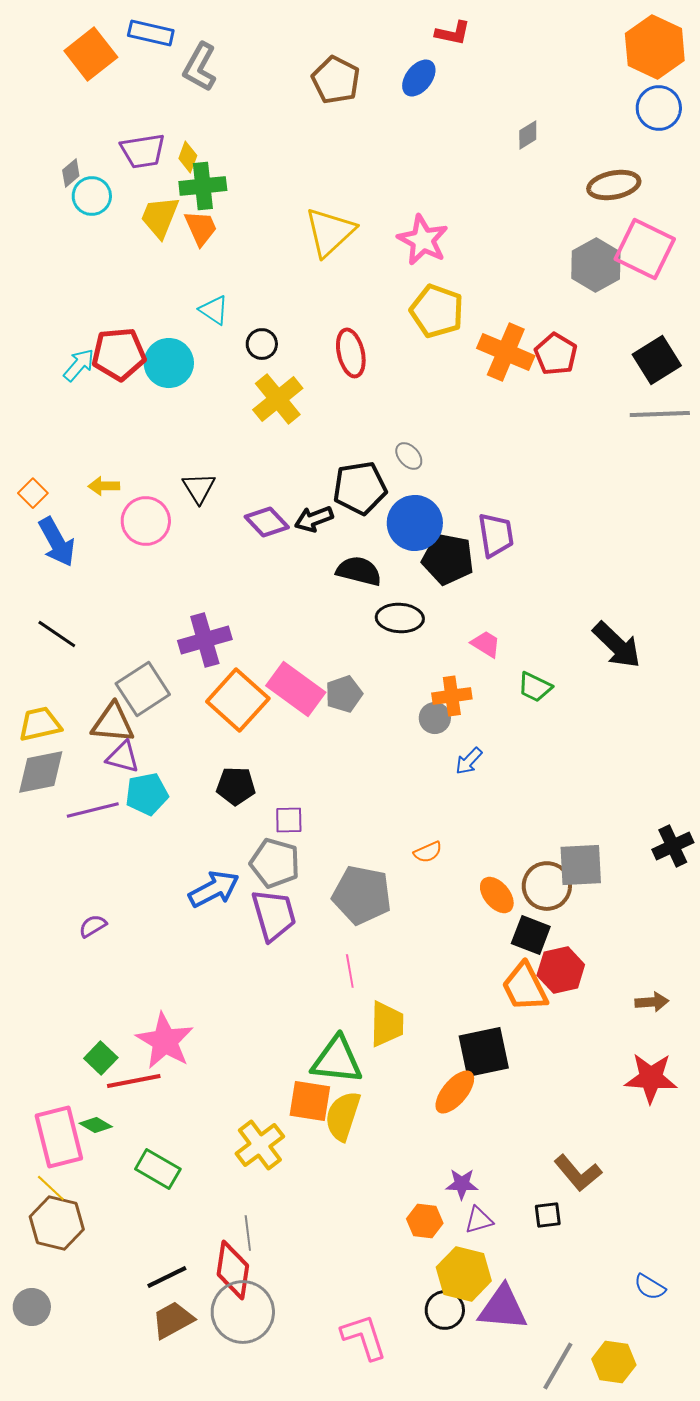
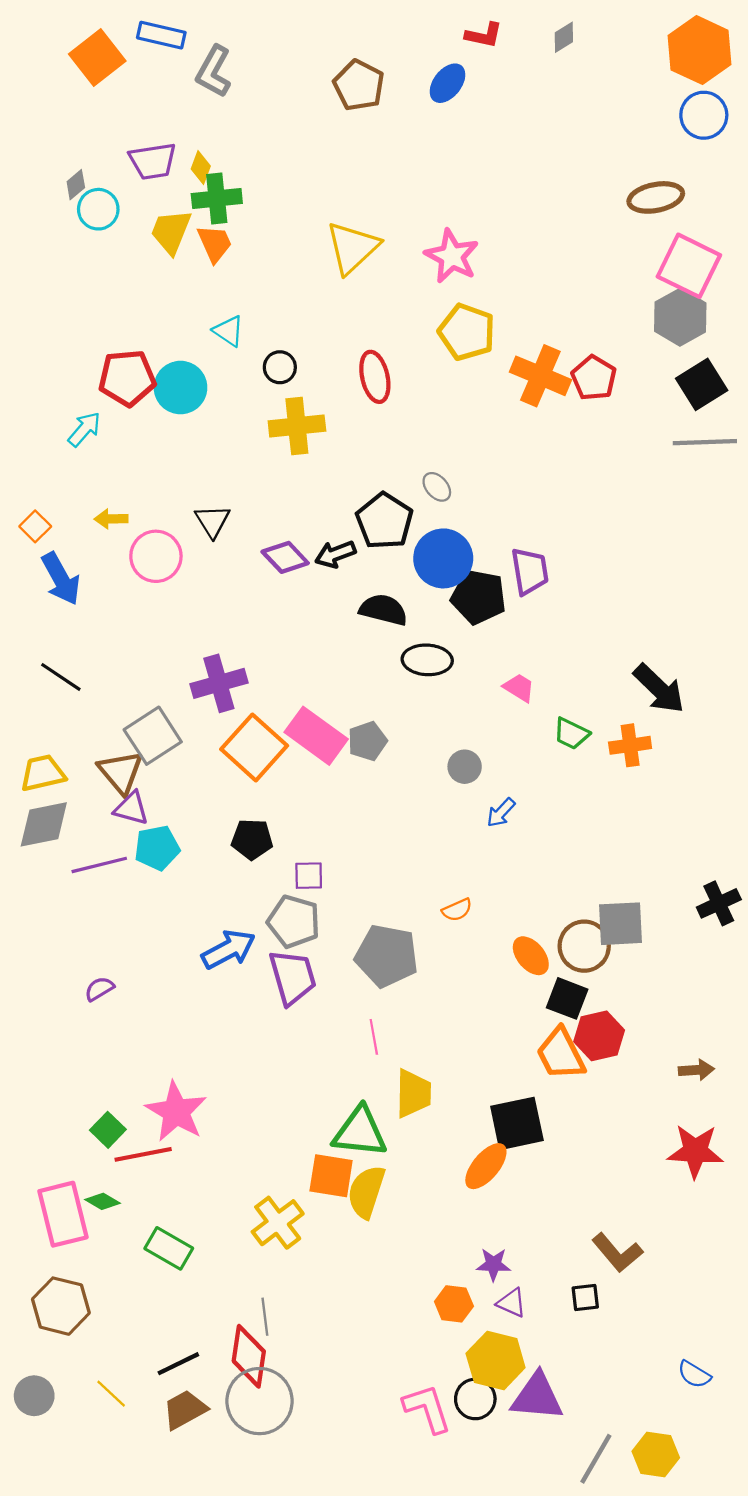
gray diamond: (528, 135) -> (564, 37), moved
gray hexagon: (596, 265) -> (680, 317), moved
cyan arrow: (79, 365) -> (84, 429), moved
yellow cross: (278, 399) -> (297, 426), turned 33
black pentagon: (360, 488) -> (384, 521), turned -30
orange cross: (452, 696) -> (630, 745), moved
brown triangle: (113, 723) -> (121, 772), turned 45
yellow line: (51, 1188) -> (111, 1394), moved
purple triangle: (479, 1220) -> (512, 1303), turned 40
pink L-shape: (364, 1337) -> (427, 1409), moved

